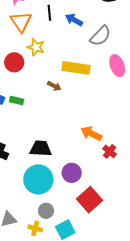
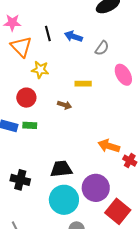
gray semicircle: (100, 36) -> (102, 48), size x0.7
red circle: (14, 62) -> (26, 98), moved
yellow rectangle: (76, 68) -> (83, 84), size x0.6
purple circle: (72, 173) -> (96, 188), size x1.4

